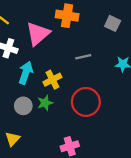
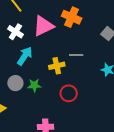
yellow cross: (52, 80) -> (57, 66), moved
red circle: (86, 102) -> (69, 93), size x0.7

